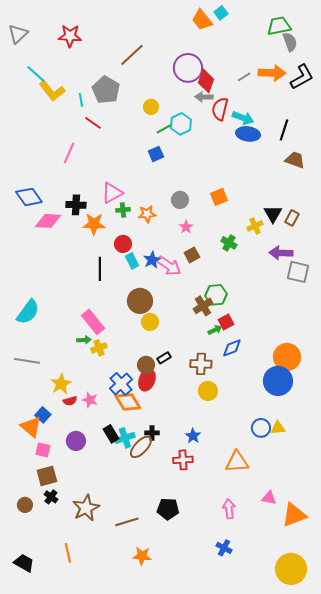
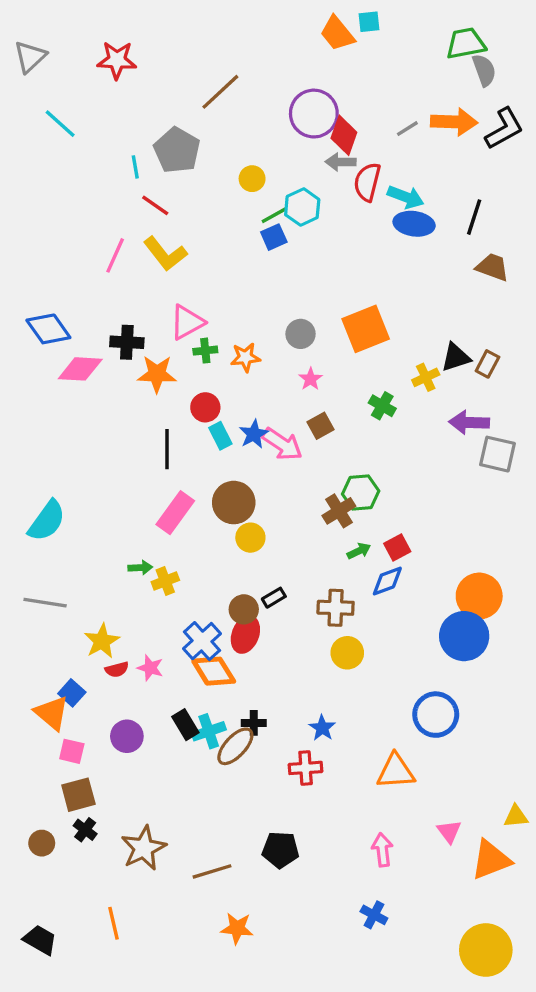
cyan square: (221, 13) -> (369, 22), turned 32
yellow L-shape: (52, 91) -> (165, 254), moved
blue square: (156, 154) -> (274, 237), moved
orange square: (219, 197) -> (366, 329), size x1.6
black triangle: (273, 214) -> (456, 357), turned 42
pink rectangle: (93, 322) -> (175, 513), moved, turned 75
red square: (226, 322) -> (397, 548), moved
blue circle: (261, 428) -> (436, 715), size x1.4
yellow triangle: (278, 428) -> (516, 816), moved
pink triangle: (269, 498) -> (449, 831), turned 42

